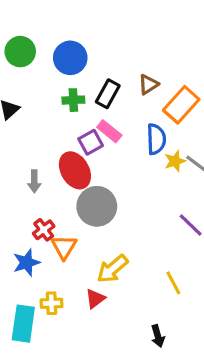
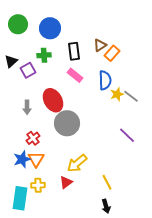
black rectangle: (108, 94) -> (74, 51), turned -36
green cross: (73, 100) -> (44, 55), moved
orange rectangle: (181, 105) -> (112, 53), moved, size x0.7
purple square: (91, 142) -> (28, 70), moved
orange triangle: (64, 247) -> (36, 159), moved
yellow line: (173, 283) -> (107, 182), moved

